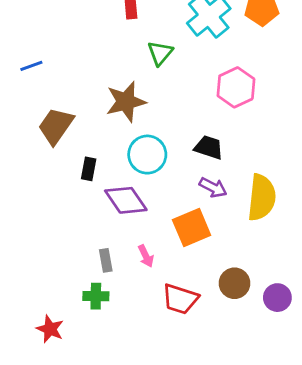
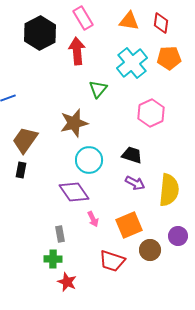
black rectangle: (89, 169) -> (21, 170), moved
orange square: (192, 227) -> (129, 225), moved
pink arrow: (146, 256) -> (93, 219), moved
purple circle: (277, 298) -> (178, 236), moved
red star: (50, 329) -> (67, 282), moved

